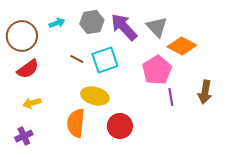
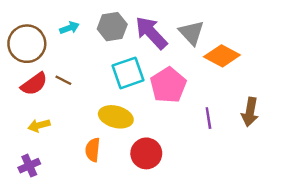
brown line: (77, 59) -> (63, 80), moved
pink pentagon: (157, 70) -> (168, 85), moved
orange semicircle: (76, 123) -> (93, 150), size x0.7

